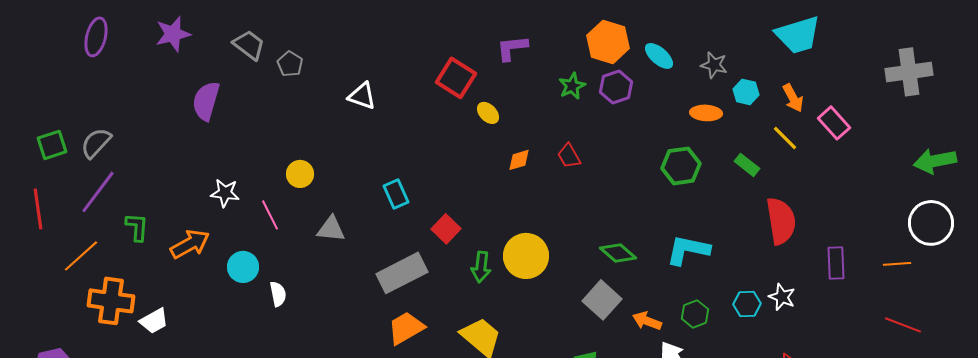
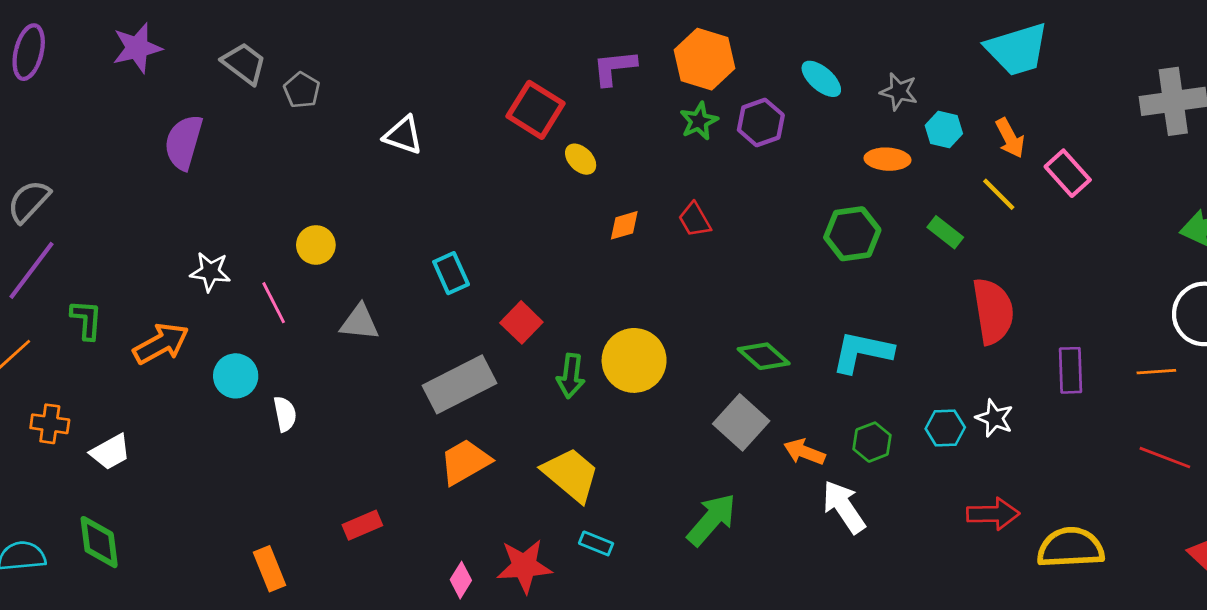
orange hexagon: (608, 42) -> (704, 59), moved
orange cross: (111, 301) -> (50, 424), size x0.6

